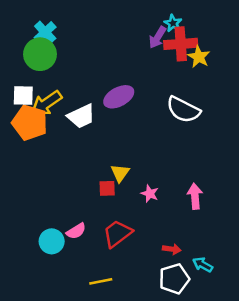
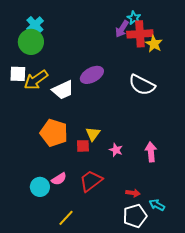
orange pentagon: (30, 123) -> (54, 133), moved
yellow line: (101, 281) -> (66, 218), moved, turned -36

